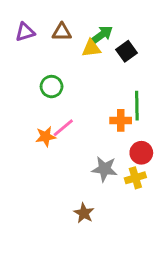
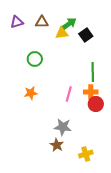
orange cross: (121, 120) -> (91, 92), moved
pink line: (63, 128) -> (69, 94), moved, turned -35
gray star: (104, 169) -> (63, 127), moved
yellow cross: (135, 178) -> (86, 154), moved

